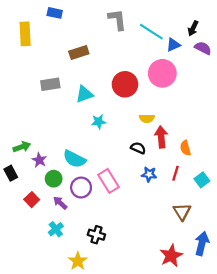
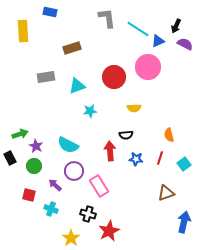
red arrow: (161, 137) -> (110, 151), moved
black semicircle: (138, 148) -> (126, 135), turned 152
green circle: (54, 179) -> (34, 166), moved
pink rectangle: (108, 181) -> (99, 186), moved
red square: (32, 200) -> (29, 195), moved, turned -32
brown triangle: (182, 212) -> (166, 193), turned 42
cyan cross: (56, 229) -> (51, 209), turned -32
red star: (171, 256) -> (109, 231), moved

